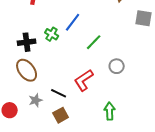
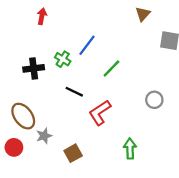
gray circle: (117, 66) -> (154, 100), moved
brown ellipse: (27, 70) -> (23, 116), moved
black line: (59, 93) -> (74, 92), moved

